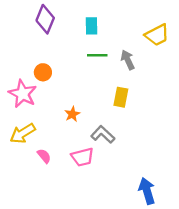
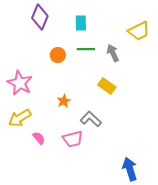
orange circle: (43, 72) -> (58, 55), moved
yellow rectangle: (121, 97) -> (107, 86), turned -66

